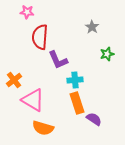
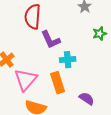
pink triangle: (33, 100) -> (26, 80), turned 40
orange rectangle: (77, 103) -> (58, 83), moved

